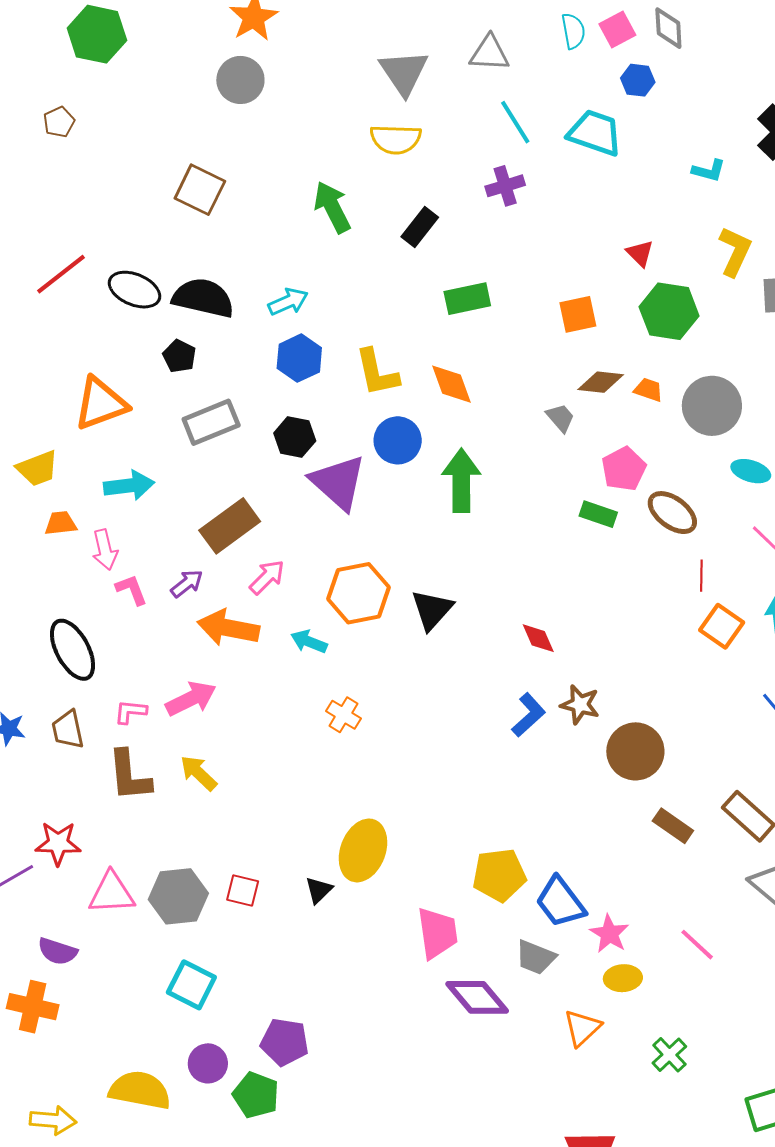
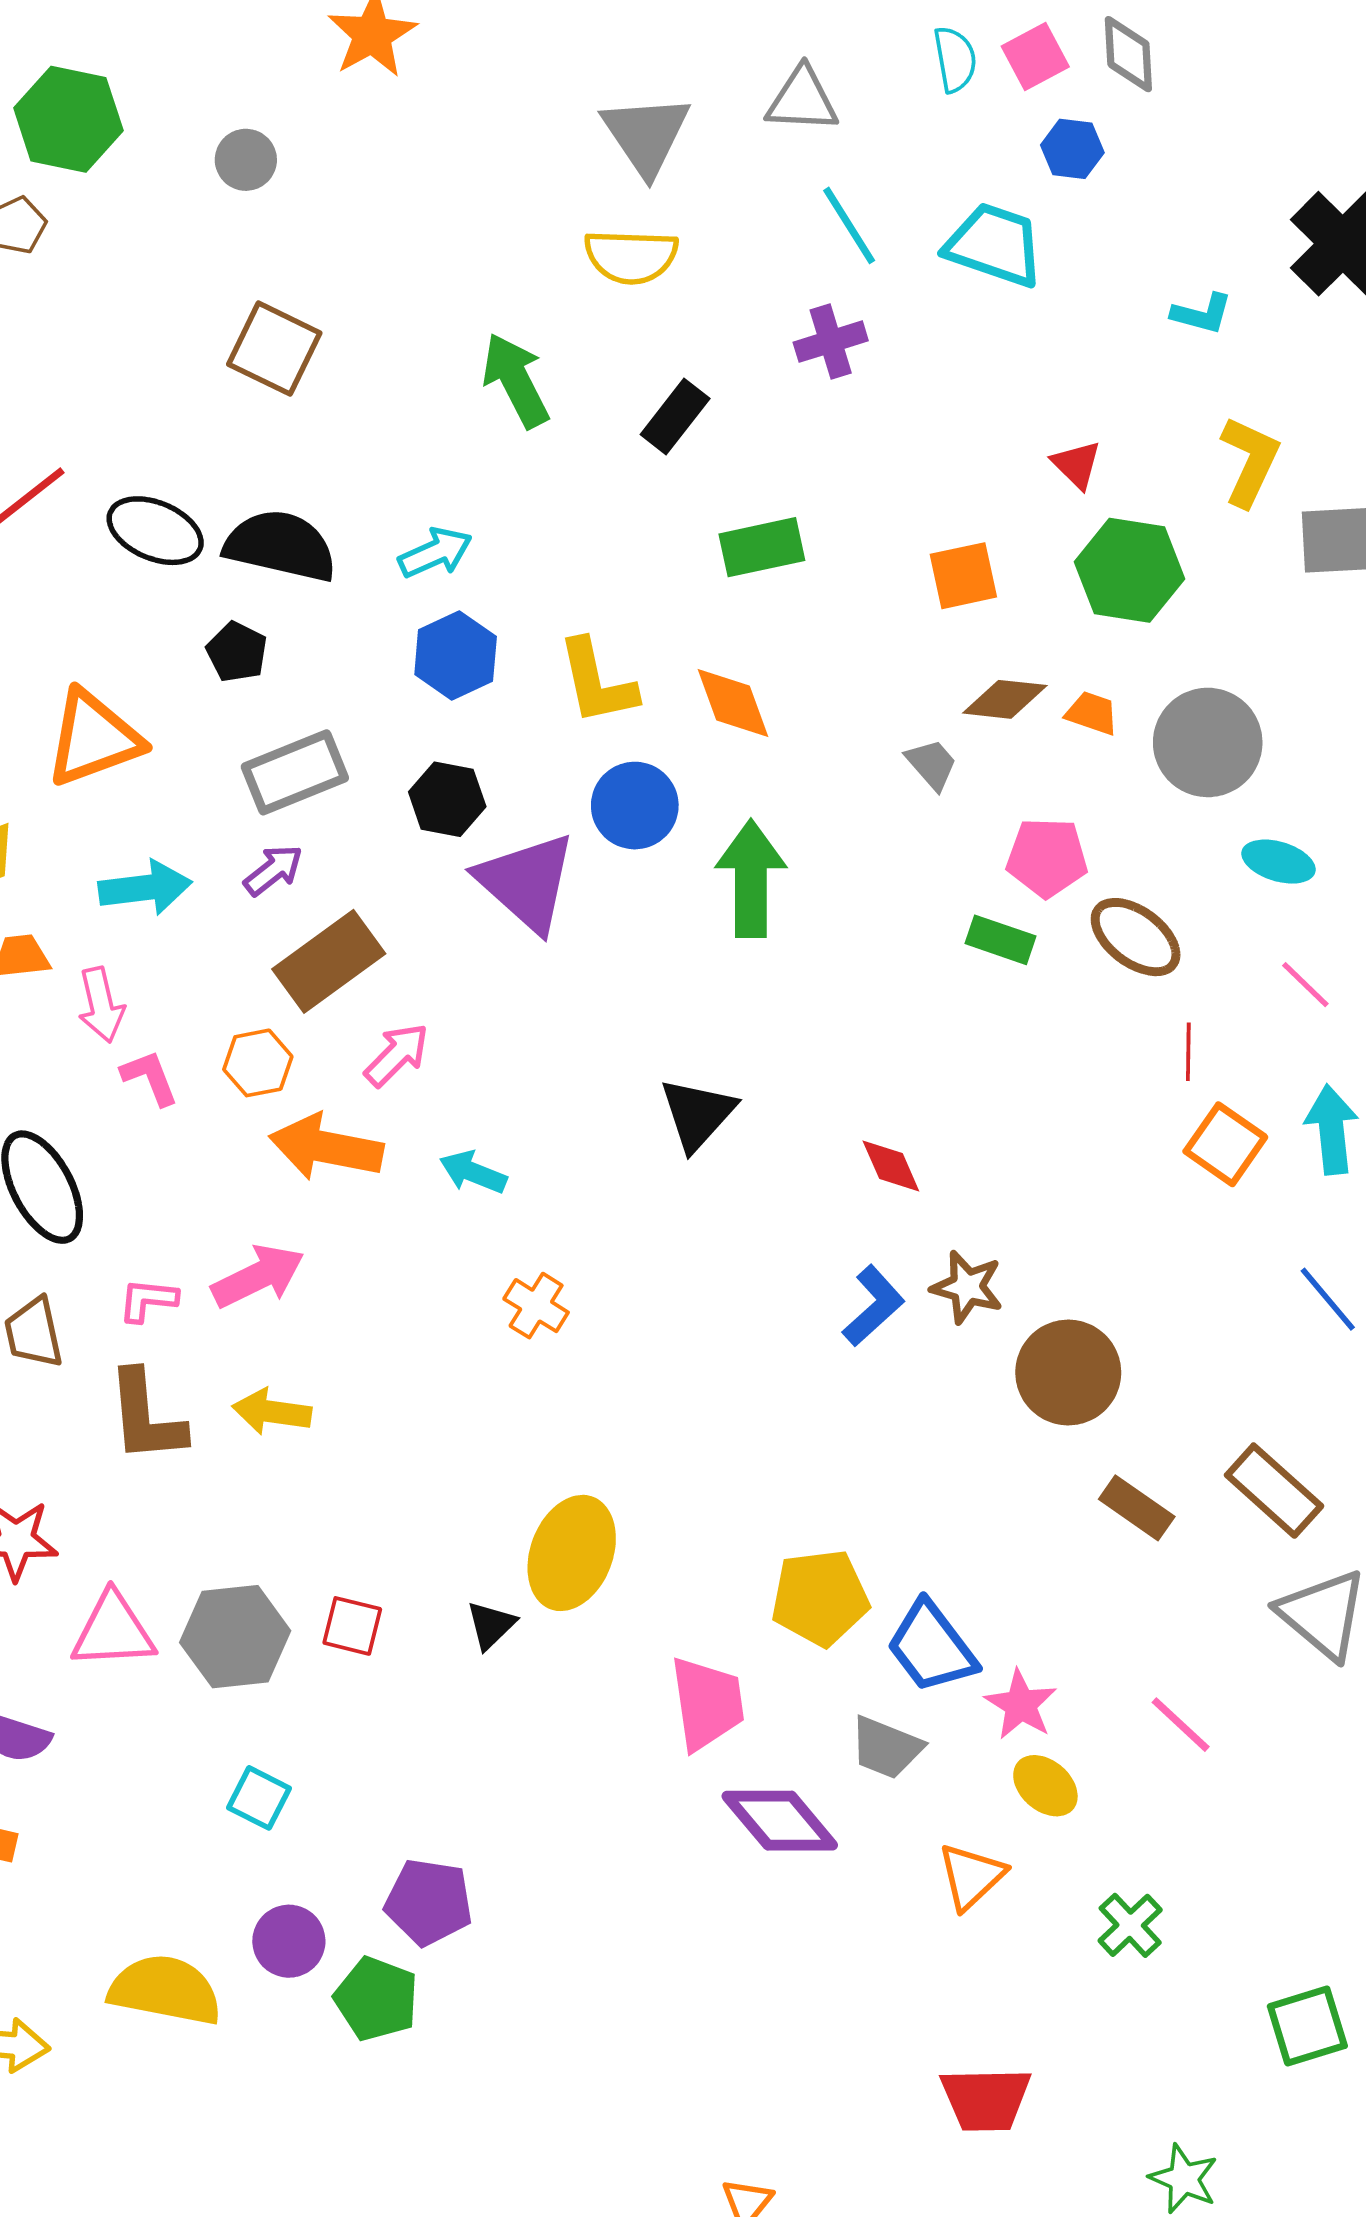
green hexagon: (97, 34) -> (68, 119), moved
gray circle: (240, 80) -> (246, 160), moved, size x0.7
pink pentagon: (624, 469) -> (1047, 858), turned 30
purple arrow: (187, 583) -> (273, 870), moved
orange hexagon: (359, 593) -> (258, 1063), moved, size x0.6
yellow arrow: (198, 773) -> (272, 1412), turned -36
yellow ellipse: (623, 978) -> (1045, 1786), turned 45
cyan square: (191, 985) -> (259, 1798), size x0.7

